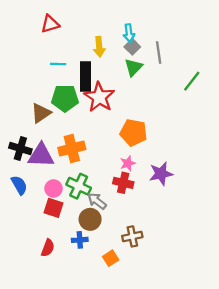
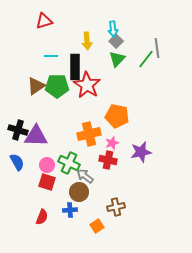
gray line: (159, 53) -> (157, 48), moved
green line: (192, 81) -> (146, 59), moved
brown triangle: (41, 113) -> (36, 86), moved
orange cross: (72, 148) -> (89, 134), moved

